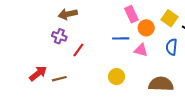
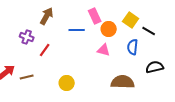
brown arrow: (68, 14) -> (47, 16), moved, turned 132
blue line: (121, 38) -> (77, 30), moved
yellow circle: (116, 77) -> (67, 83), moved

